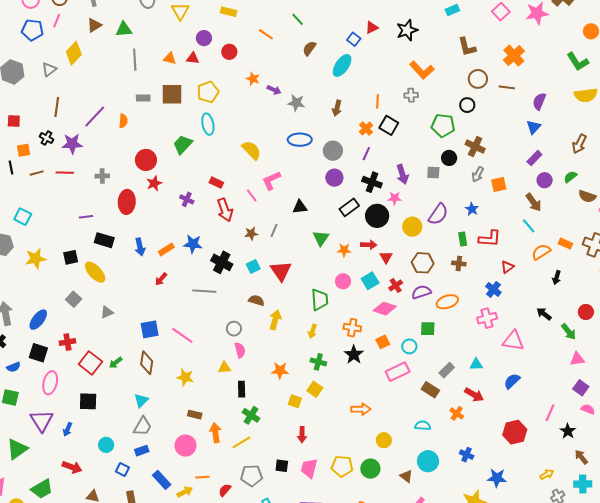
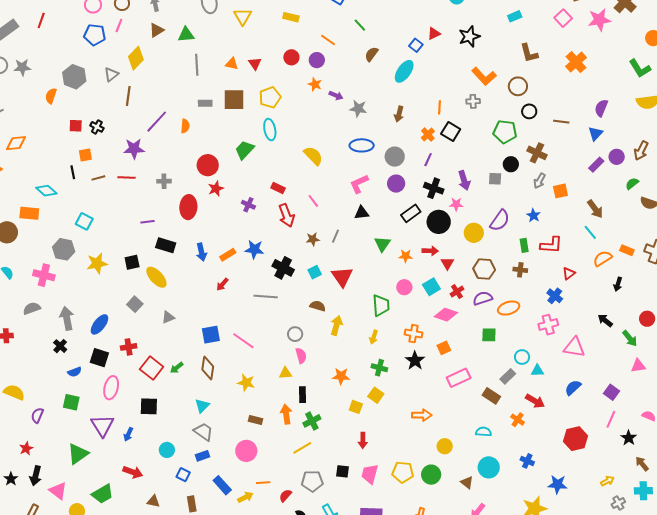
purple circle: (204, 38) -> (317, 60), moved
red triangle: (193, 58) -> (255, 64), turned 48
brown circle: (478, 79) -> (518, 86), moved
brown line: (507, 87) -> (561, 122), moved
brown line: (57, 107) -> (128, 96), moved
black cross: (47, 138) -> (97, 127), moved
pink L-shape: (271, 180) -> (359, 184), moved
purple circle: (545, 180) -> (617, 157), moved
cyan circle: (409, 346) -> (522, 357), moved
purple square: (581, 388) -> (612, 392), moved
green cross: (251, 415) -> (312, 421), turned 30
gray trapezoid: (143, 426) -> (203, 432), turned -85
orange arrow: (215, 433) -> (286, 414), moved

